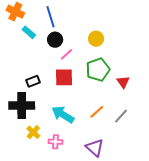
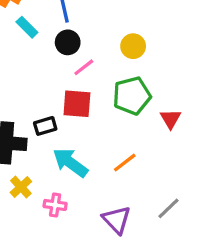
black rectangle: (33, 81) -> (45, 126), moved
gray line: (121, 116) -> (169, 208), moved

